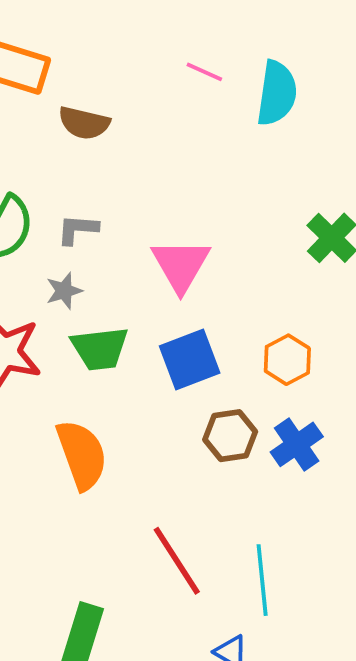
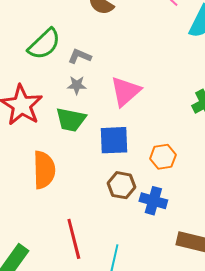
gray star: (64, 291) -> (77, 85), moved
blue cross: (297, 444) -> (153, 201), turned 32

